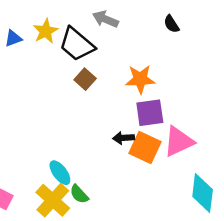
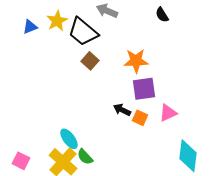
black arrow: (123, 138) -> (122, 110), turned 30
pink triangle: (179, 141) -> (168, 113), size x0.7
orange square: (145, 147) -> (140, 118), size x0.6

